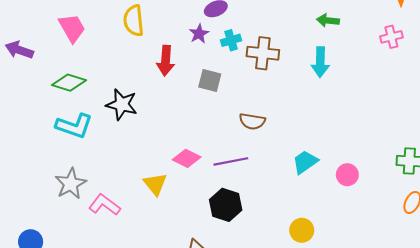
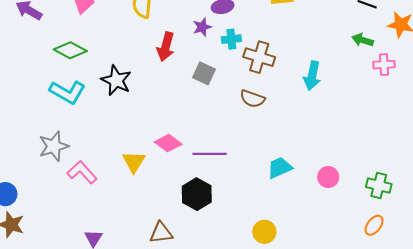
green arrow: (328, 20) -> (363, 40), moved
brown semicircle: (252, 121) -> (252, 99), moved
pink circle: (347, 175) -> (328, 177), moved

